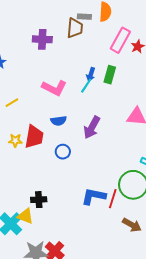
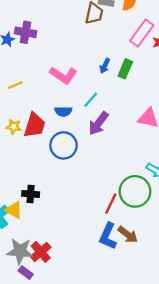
purple cross: (42, 39) -> (26, 32), moved
cyan line: (86, 86) -> (91, 100), moved
blue circle: (63, 152) -> (64, 145), size x1.6
blue L-shape: (94, 196) -> (108, 236), moved, turned -85

